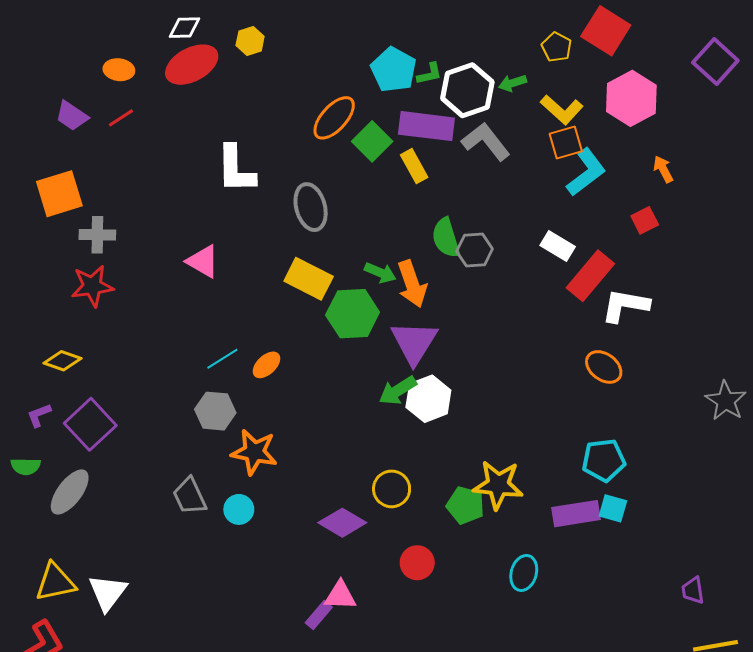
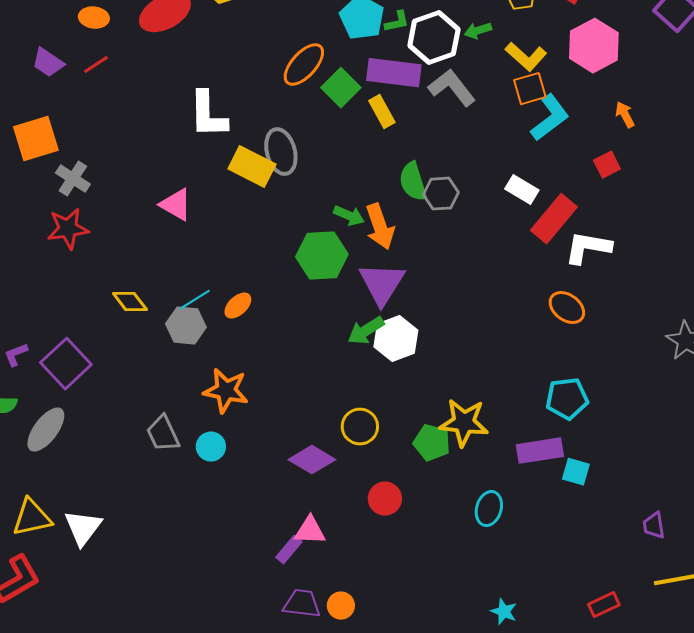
gray cross: (97, 235) -> (73, 179), turned 32
yellow rectangle: (309, 279) -> (252, 167), moved
yellow diamond: (63, 361) -> (130, 302), moved, turned 33
gray hexagon: (215, 411) -> (186, 326), moved
cyan square: (613, 508) -> (576, 472), moved

